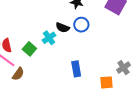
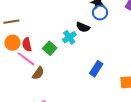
blue circle: (81, 25) -> (100, 13), moved
blue rectangle: (76, 69) -> (96, 69), turned 42

